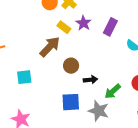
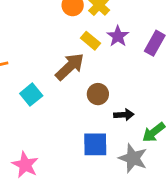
cyan square: (24, 77) -> (31, 95), moved, turned -35

